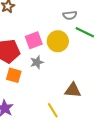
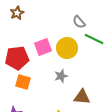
gray semicircle: (70, 15) -> (79, 22), turned 56
gray star: (37, 62) -> (61, 76), moved

